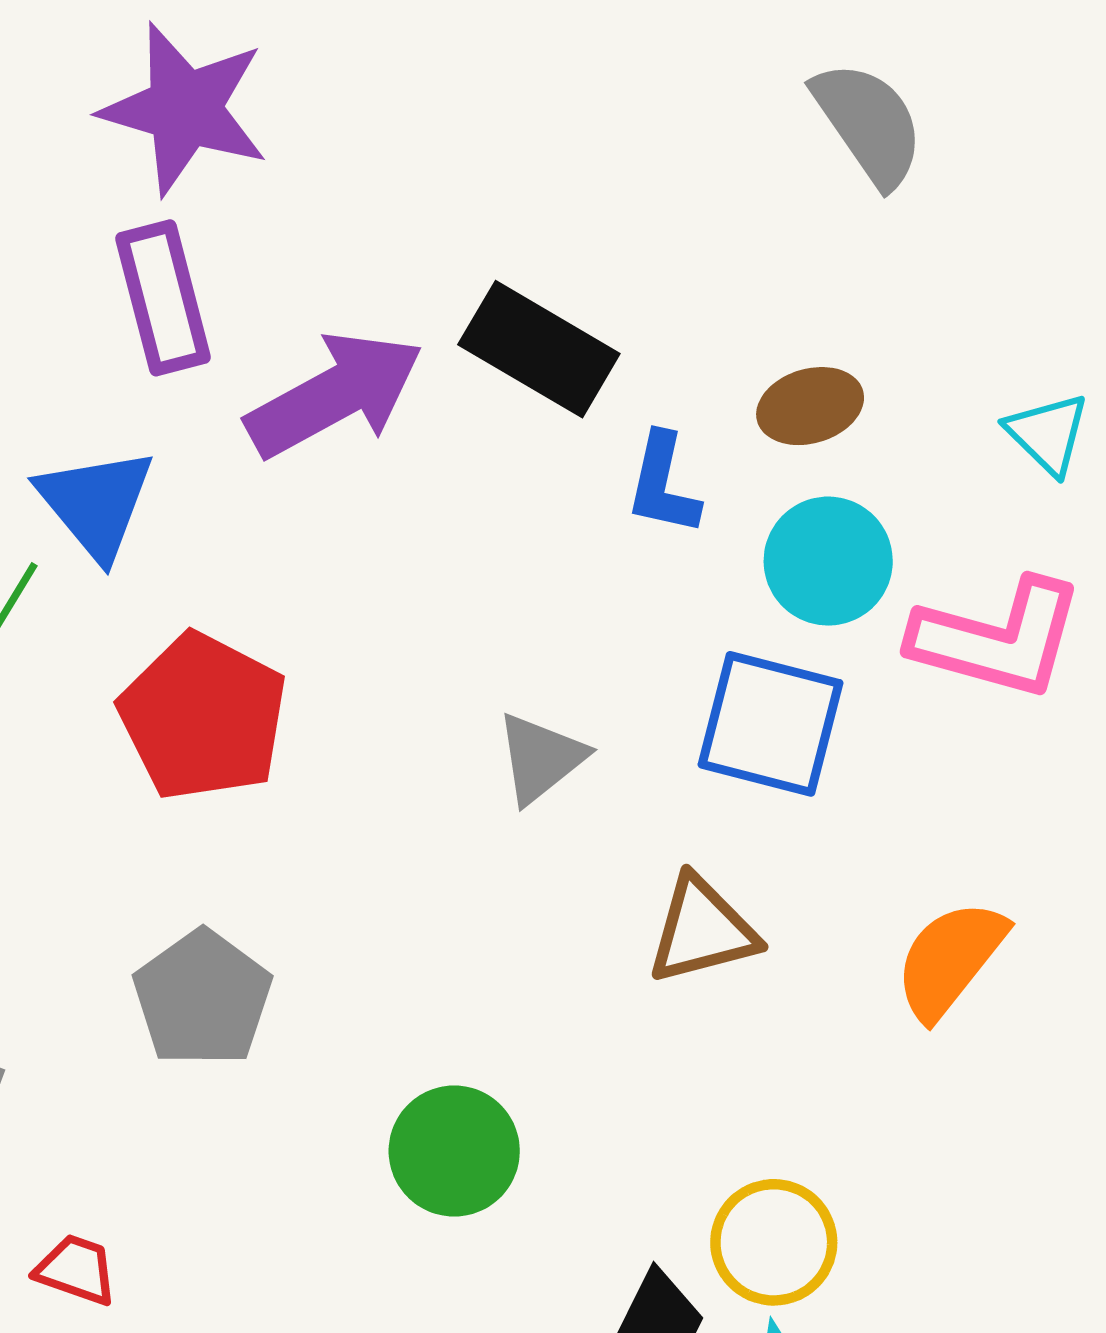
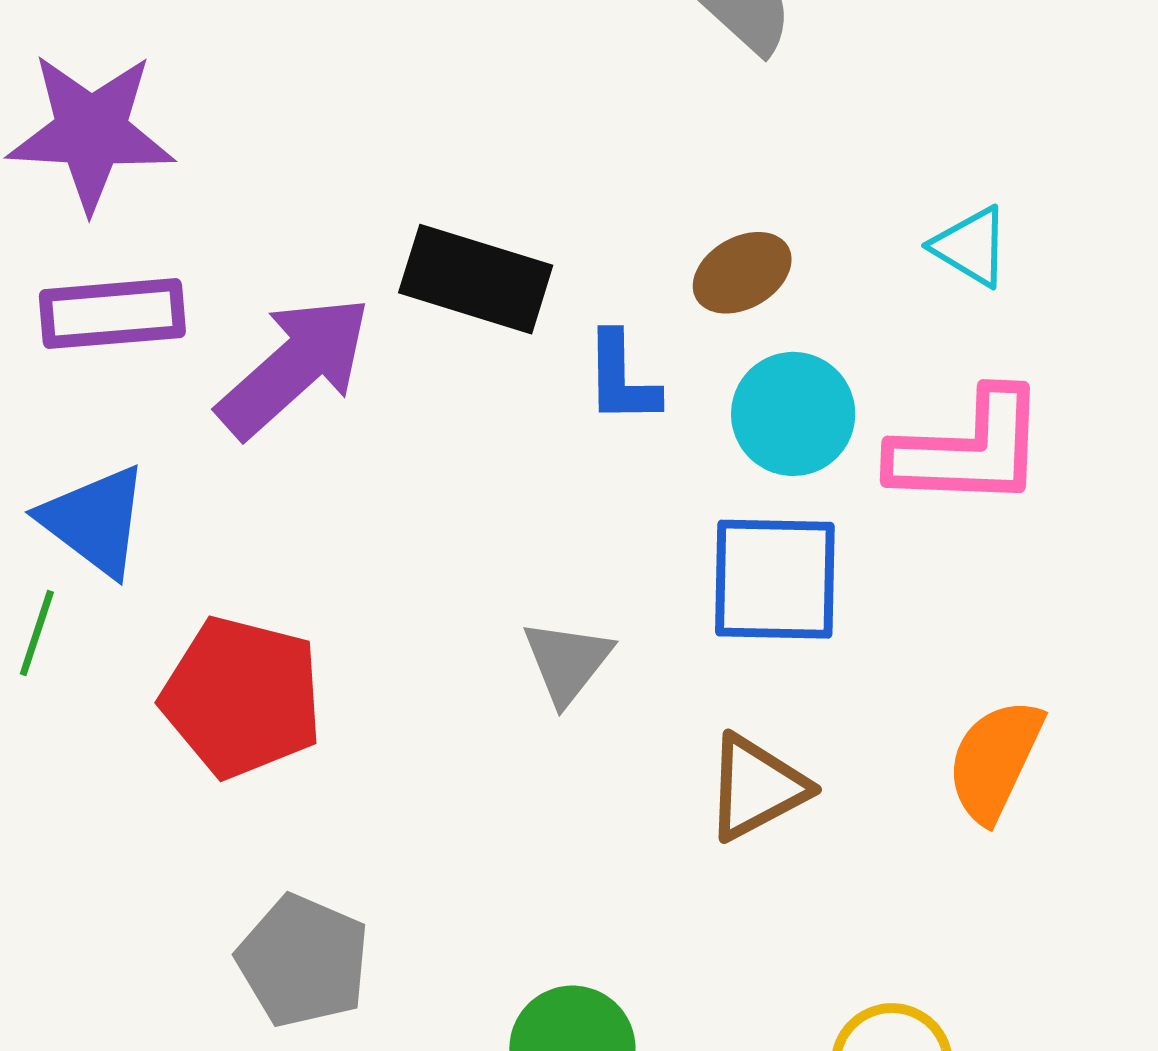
purple rectangle: (163, 298) -> (112, 314), turned -67

